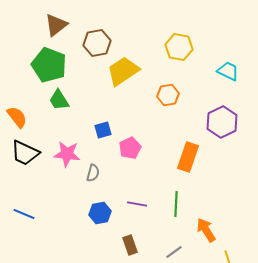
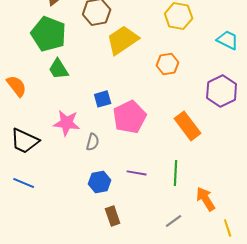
pink pentagon: (130, 148) -> (130, 117), size x1.5
black trapezoid: (25, 153) -> (25, 141), moved
orange rectangle: (188, 157) -> (188, 126), turned -56
brown rectangle: (130, 245) -> (113, 216), moved

